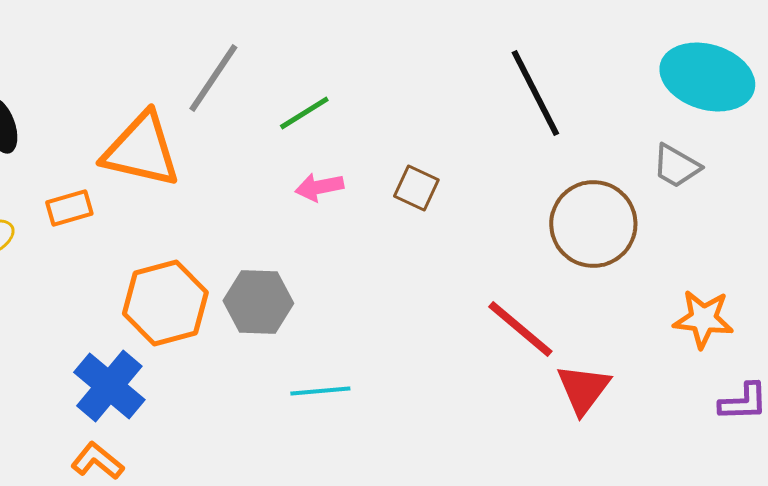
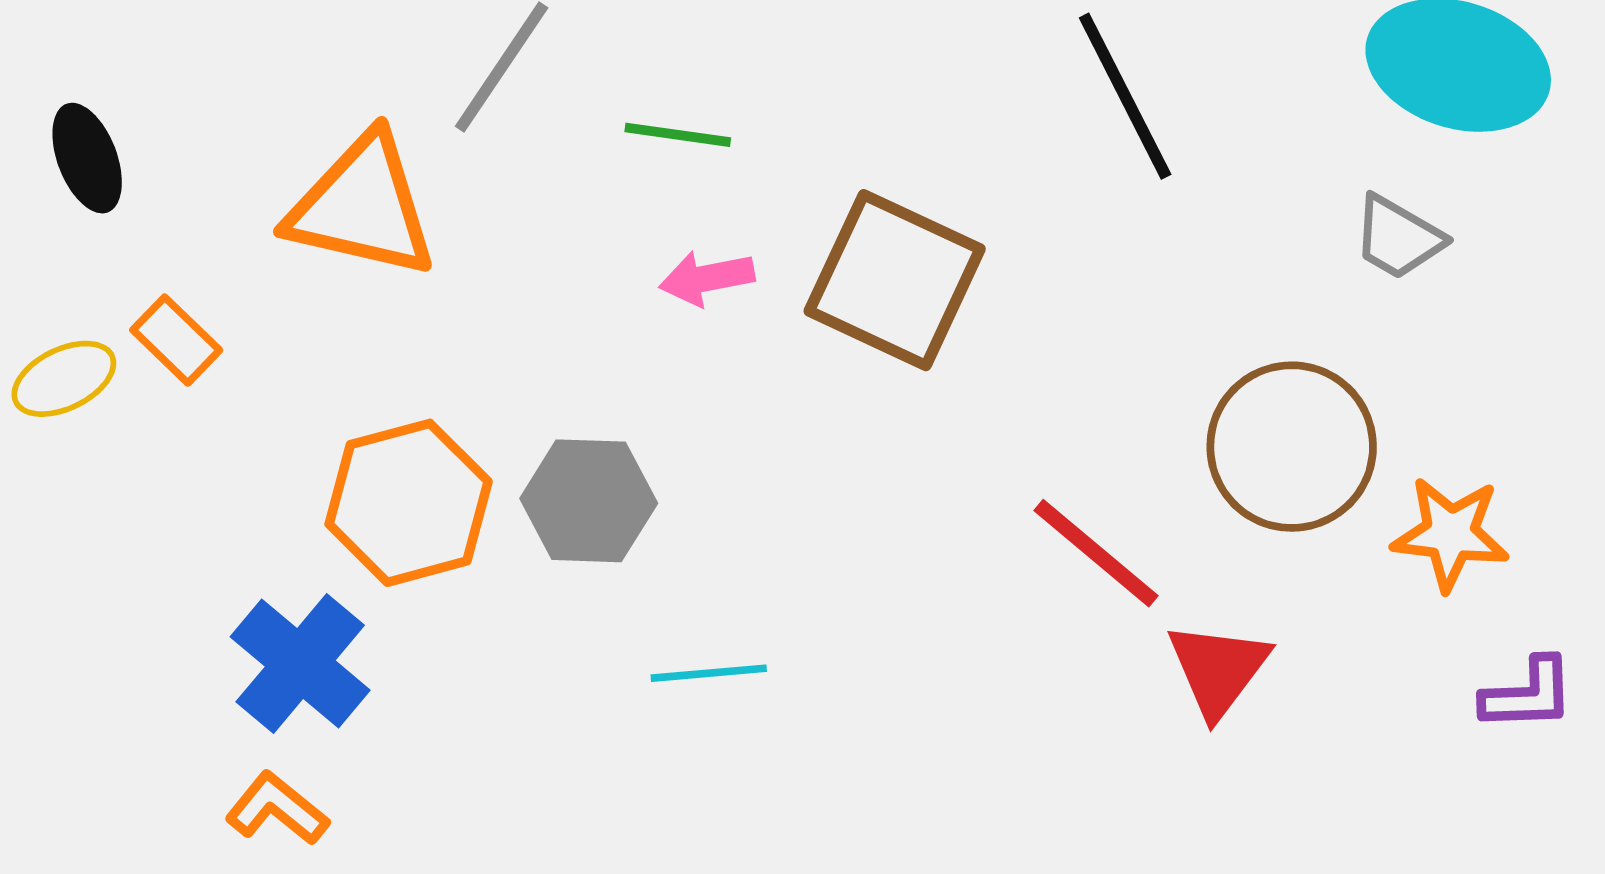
green line: (304, 113) -> (678, 135), turned 40
brown square: (416, 188) -> (895, 280), size x2.0
orange rectangle: (69, 208) -> (176, 340), moved, turned 60
brown circle: (593, 224) -> (1292, 447), moved

